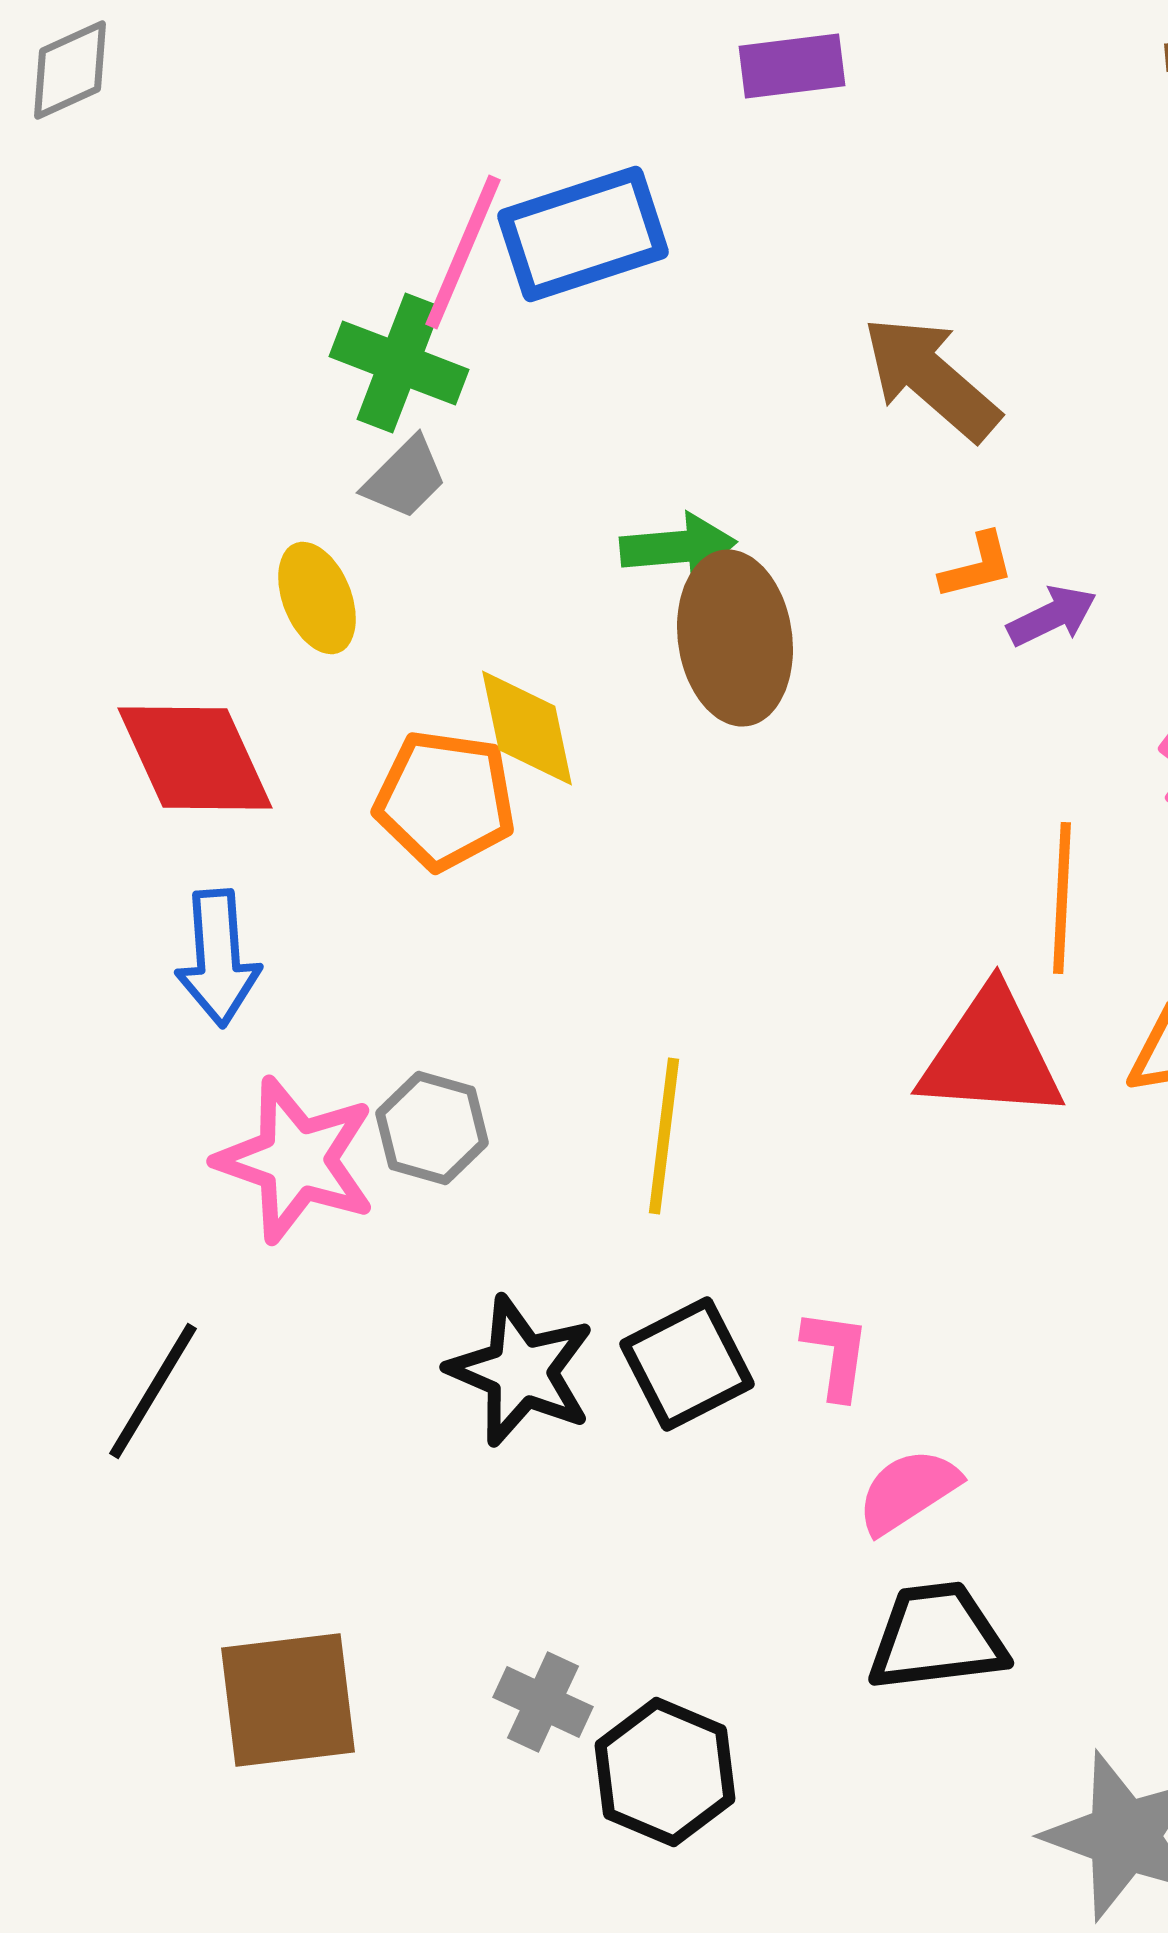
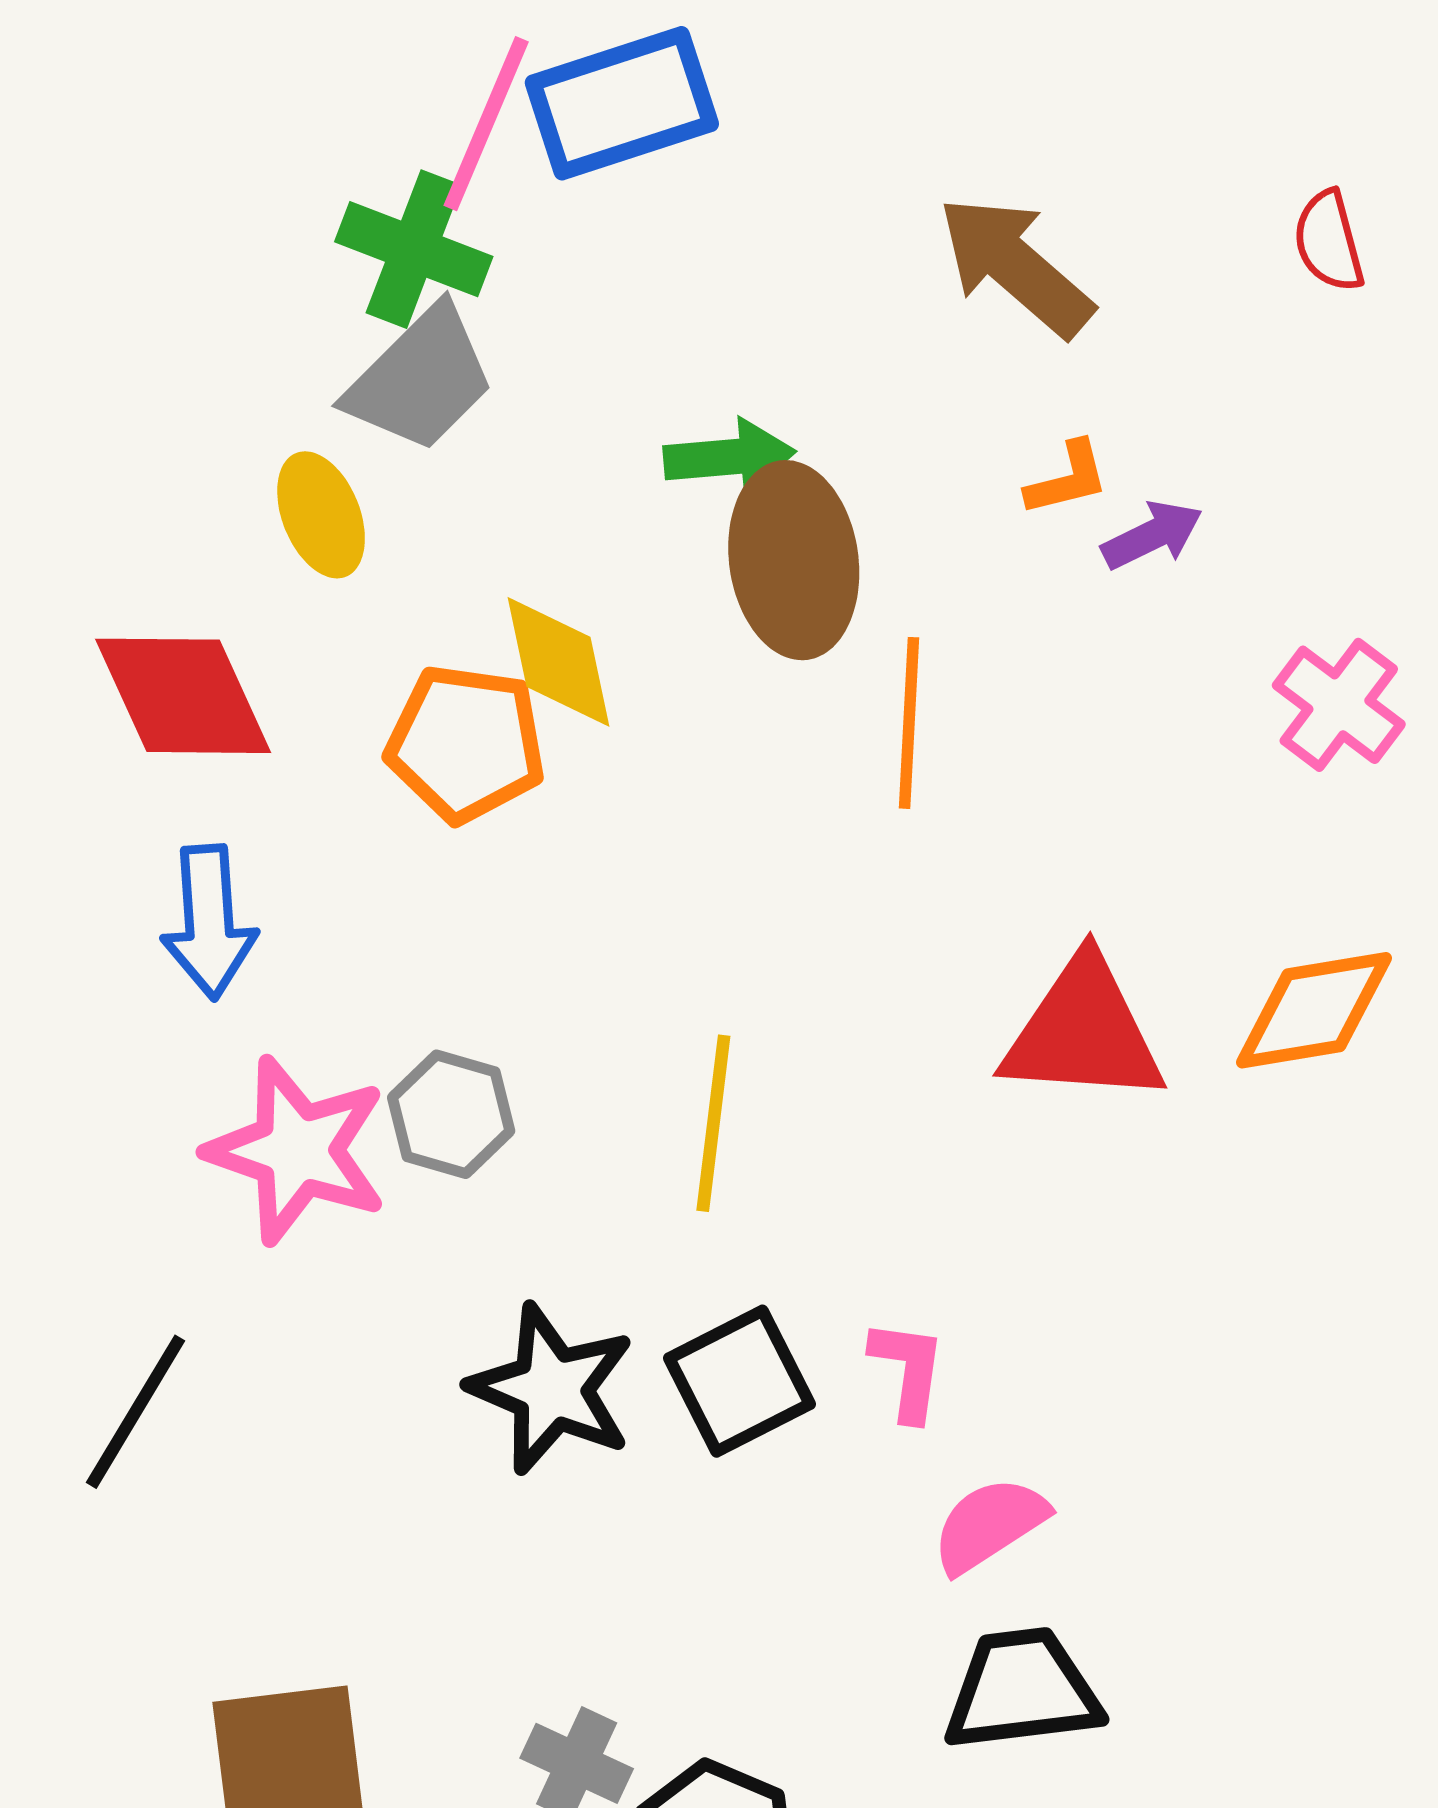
gray trapezoid: (405, 478) -> (421, 379), size x1.6
orange line: (1062, 898) -> (909, 723), moved

